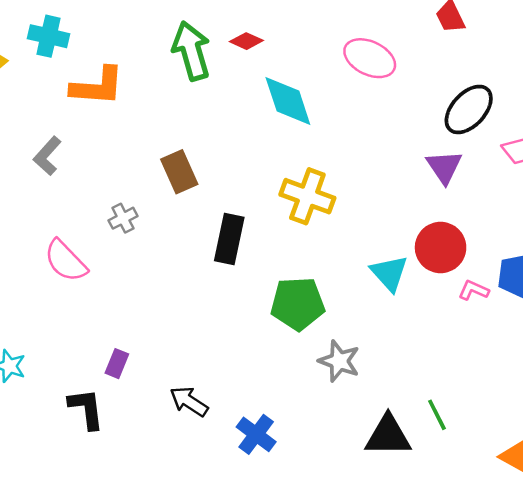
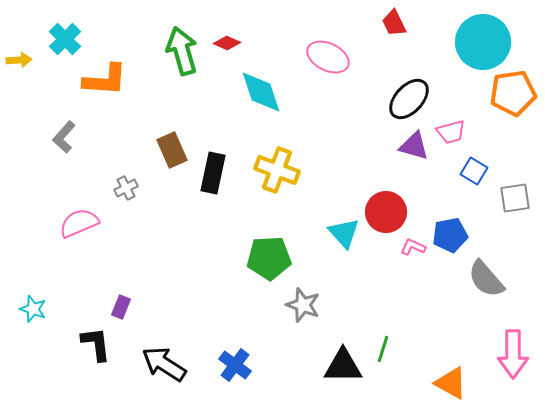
cyan cross: (48, 36) -> (65, 39), turned 32
purple triangle: (444, 167) -> (414, 146), moved, turned -40
black rectangle: (229, 239) -> (213, 173), moved
pink semicircle: (66, 261) -> (79, 223), turned 111
black arrow: (189, 401) -> (164, 364), moved, size x1.4
green line: (437, 415) -> (383, 349), turned 44

